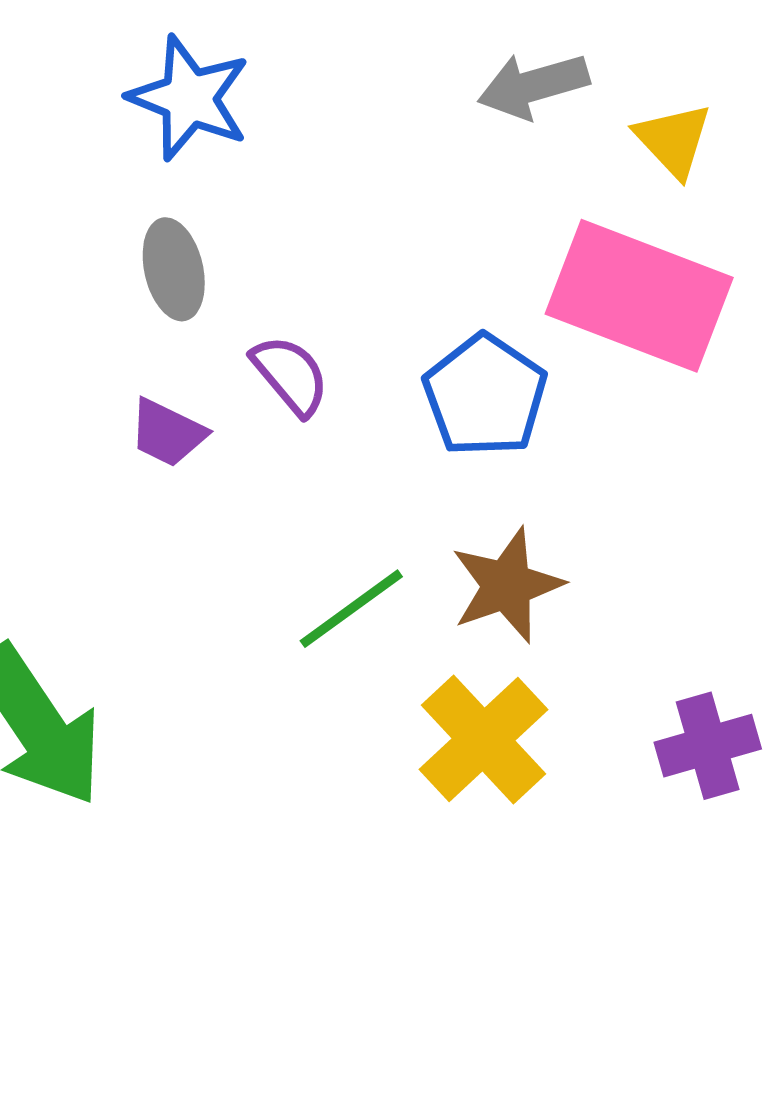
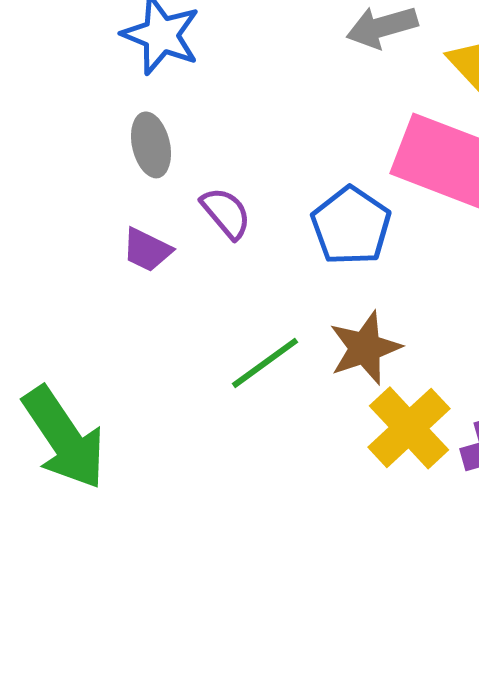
yellow cross: (483, 739) -> (409, 428), moved

